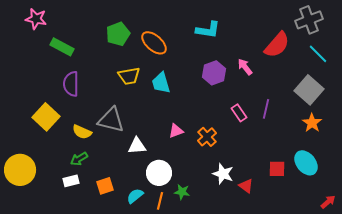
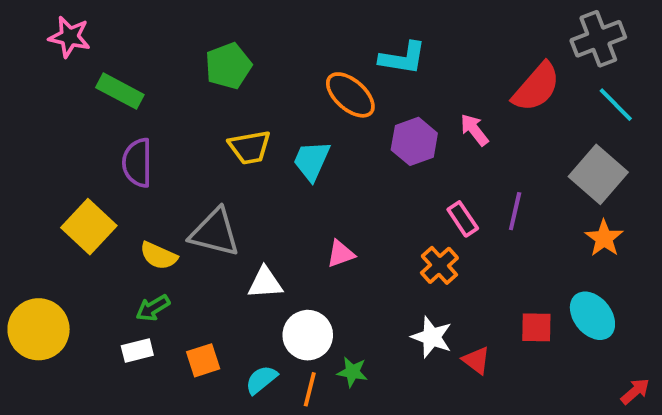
orange ellipse: (154, 43) -> (350, 95), moved
cyan trapezoid: (161, 83) -> (312, 161), turned 40
orange cross: (207, 137) -> (439, 265), moved

